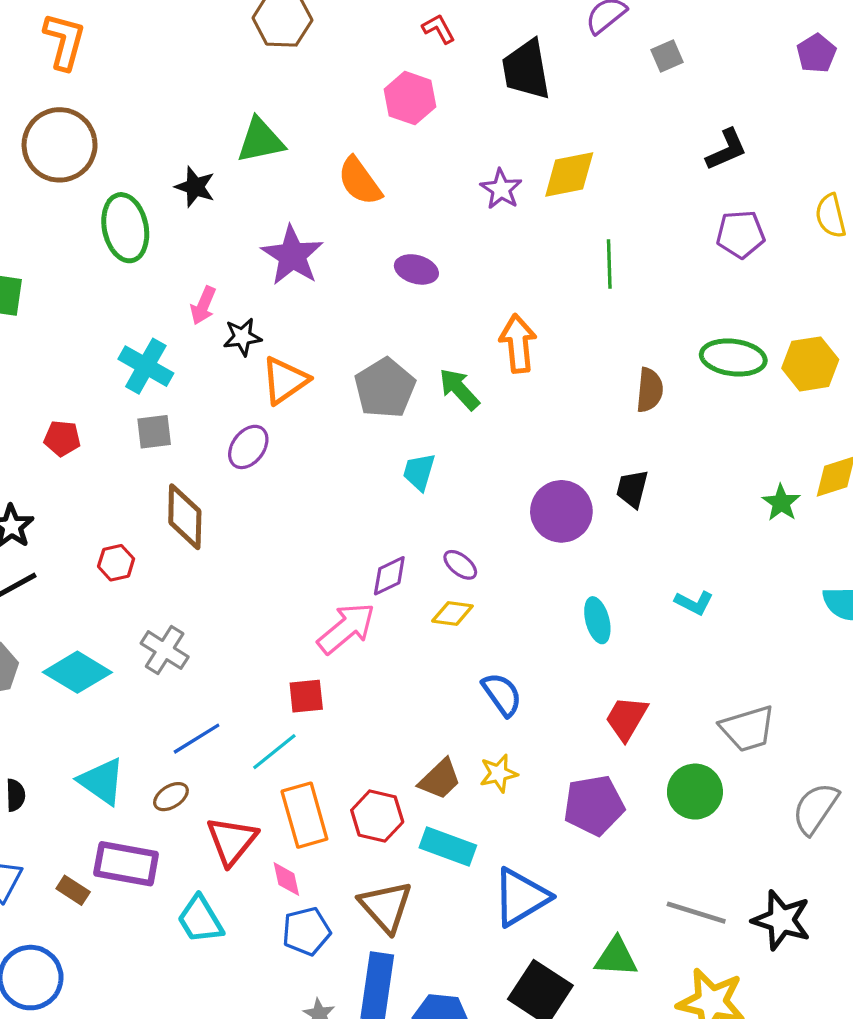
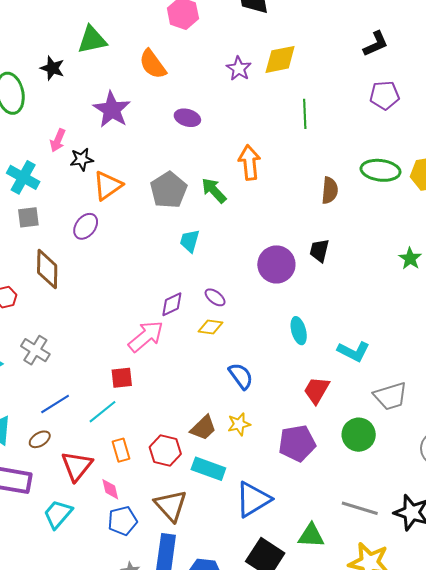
cyan L-shape: (694, 603) -> (354, 351), moved, size x1.4
orange rectangle: (304, 815) -> (121, 450), size x0.6
cyan trapezoid: (200, 920) -> (58, 514), turned 72

